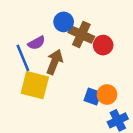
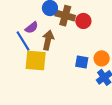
orange circle: (107, 95) -> (102, 58), moved

